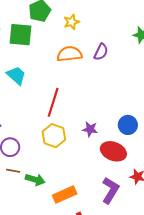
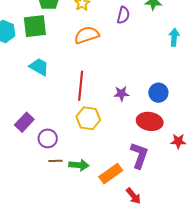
purple semicircle: (101, 52) -> (123, 15), moved
purple star: (90, 129) -> (121, 94), moved
purple L-shape: (110, 190) -> (139, 155), moved

